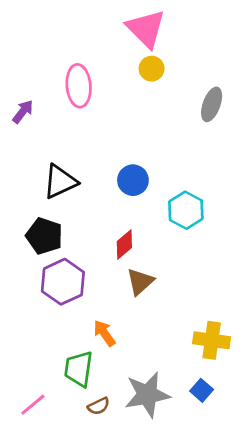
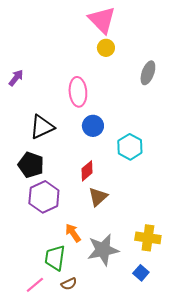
pink ellipse: (79, 86) -> (78, 92), moved
gray star: (147, 395) -> (103, 250), moved
pink line: (33, 405) -> (35, 285), moved

